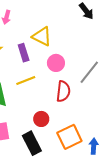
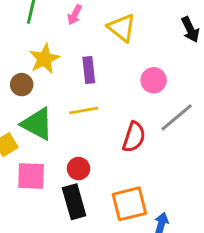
yellow triangle: (42, 36) -> (122, 28), moved
pink circle: (56, 63) -> (154, 80), moved
red circle: (41, 119) -> (78, 169), moved

